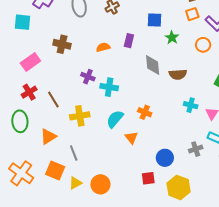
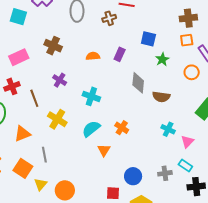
purple cross: (88, 77) -> (60, 80), moved
yellow cross: (80, 116) -> (57, 119), turned 30
yellow triangle: (75, 183) -> (40, 184), turned -32

